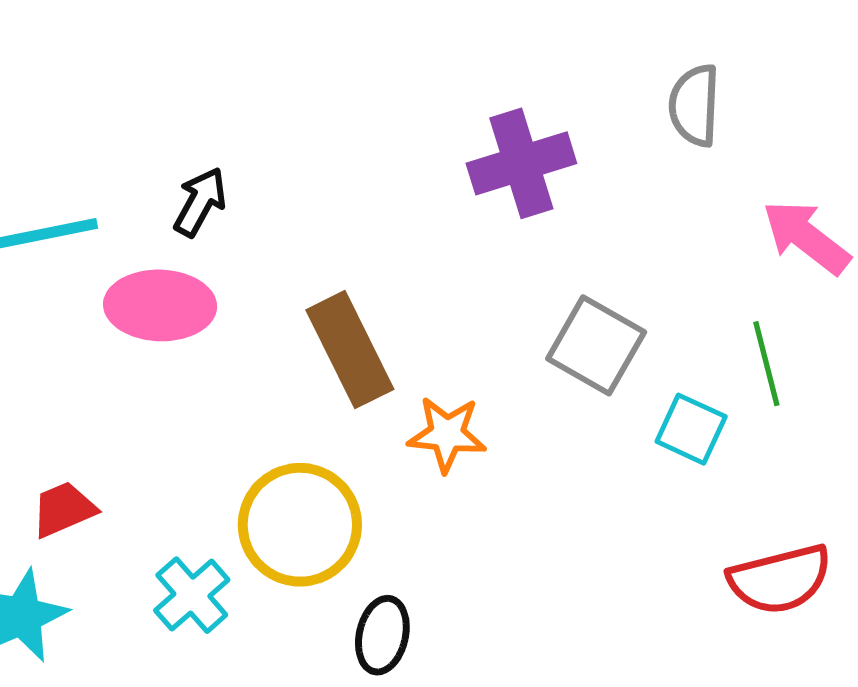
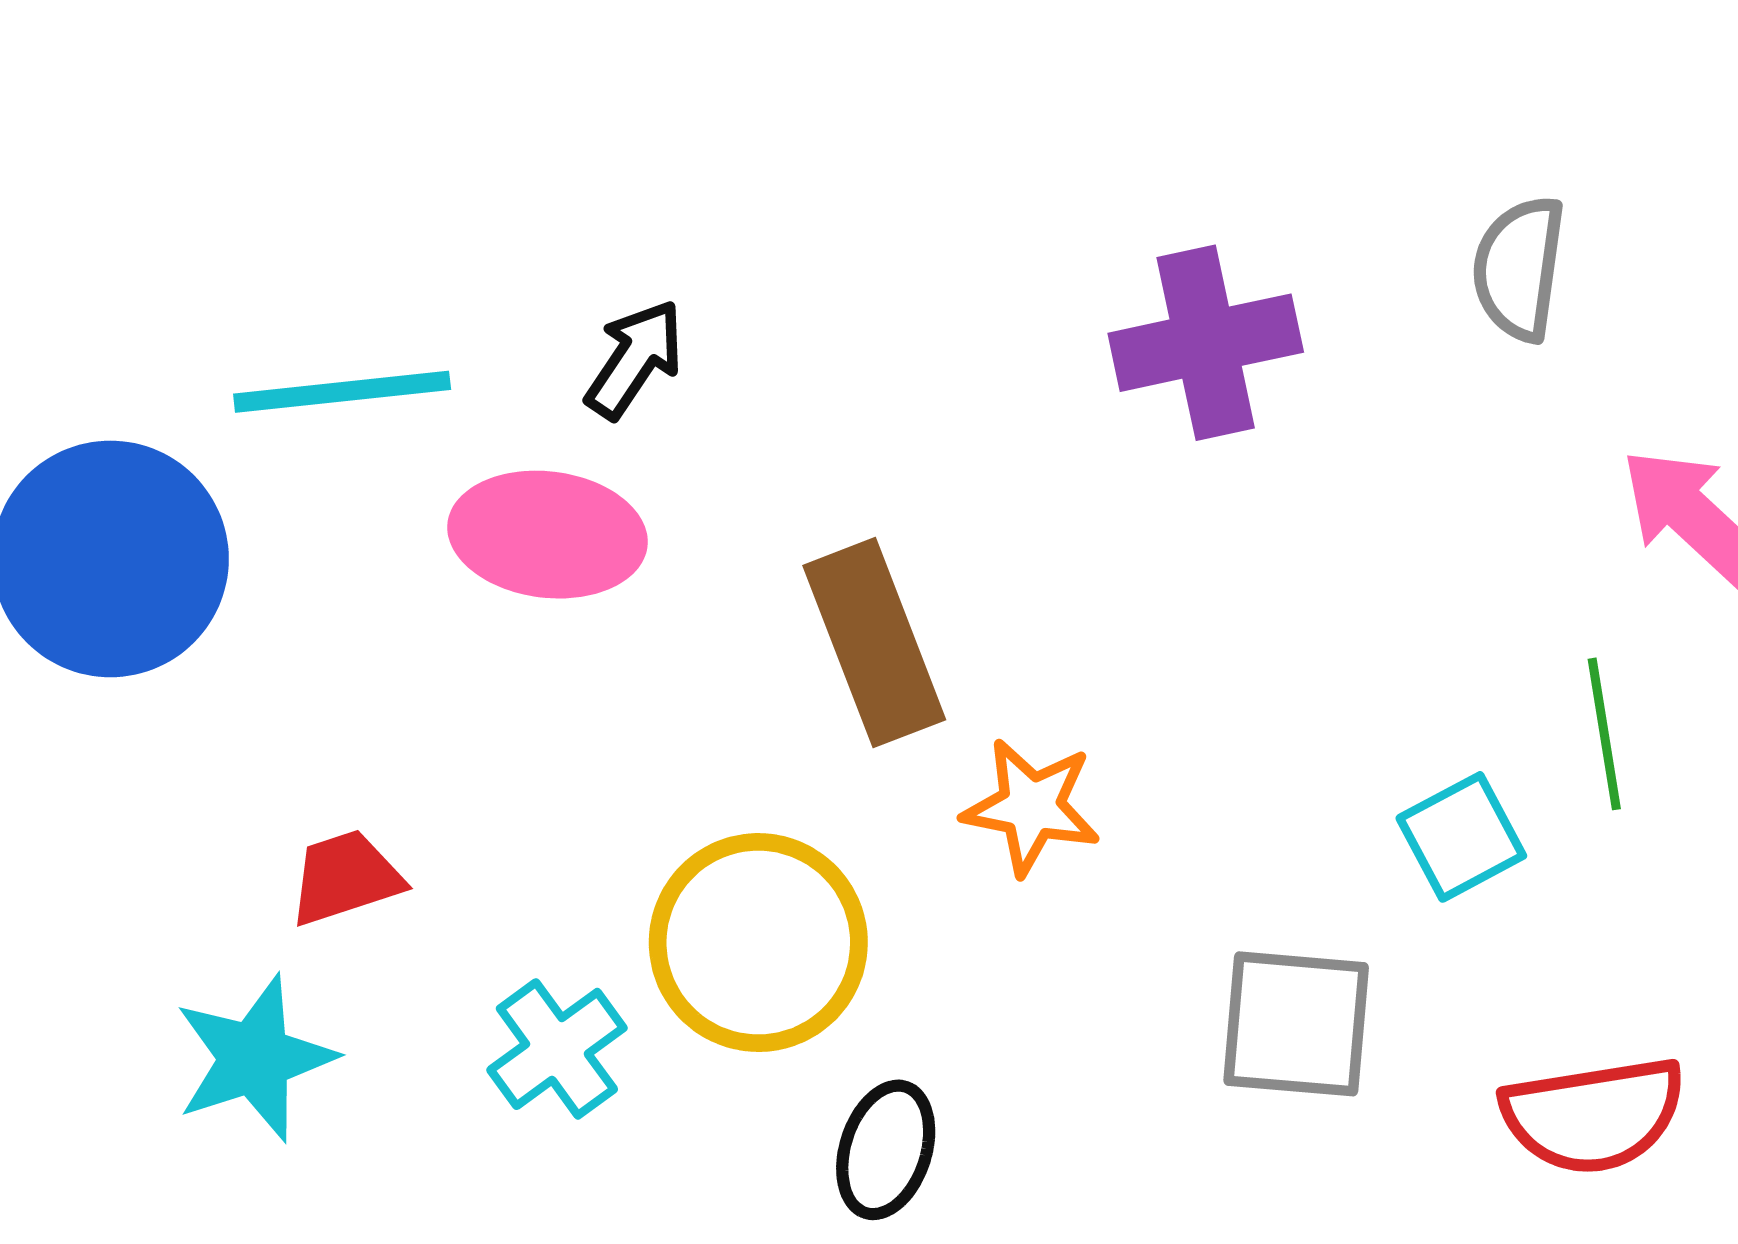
gray square: (596, 345) -> (1296, 1024), moved, turned -30
cyan square: (691, 429) -> (1461, 837), turned 32

